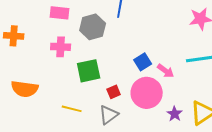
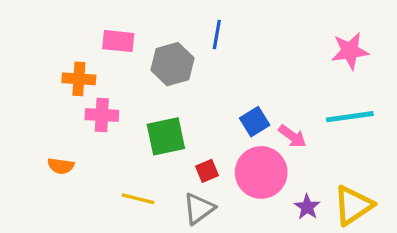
orange cross: (14, 36) -> (79, 79), moved
pink cross: (61, 47) -> (102, 115), moved
orange semicircle: (25, 89) -> (61, 166), size x0.6

